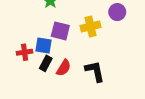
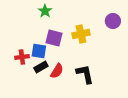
purple circle: (117, 12) -> (113, 21), moved
black rectangle: (46, 63) -> (41, 67), turned 32

